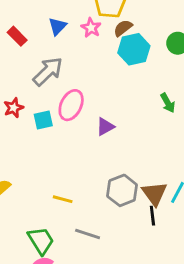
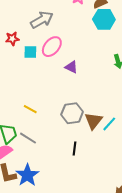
purple triangle: (105, 127) -> (71, 67), turned 40
black line: (152, 216) -> (74, 149), moved
gray line: (88, 234) -> (28, 138), moved

